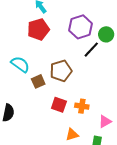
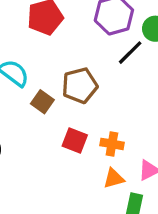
brown square: (38, 81) -> (42, 102), turned -32
orange triangle: (72, 135) -> (114, 178), moved

